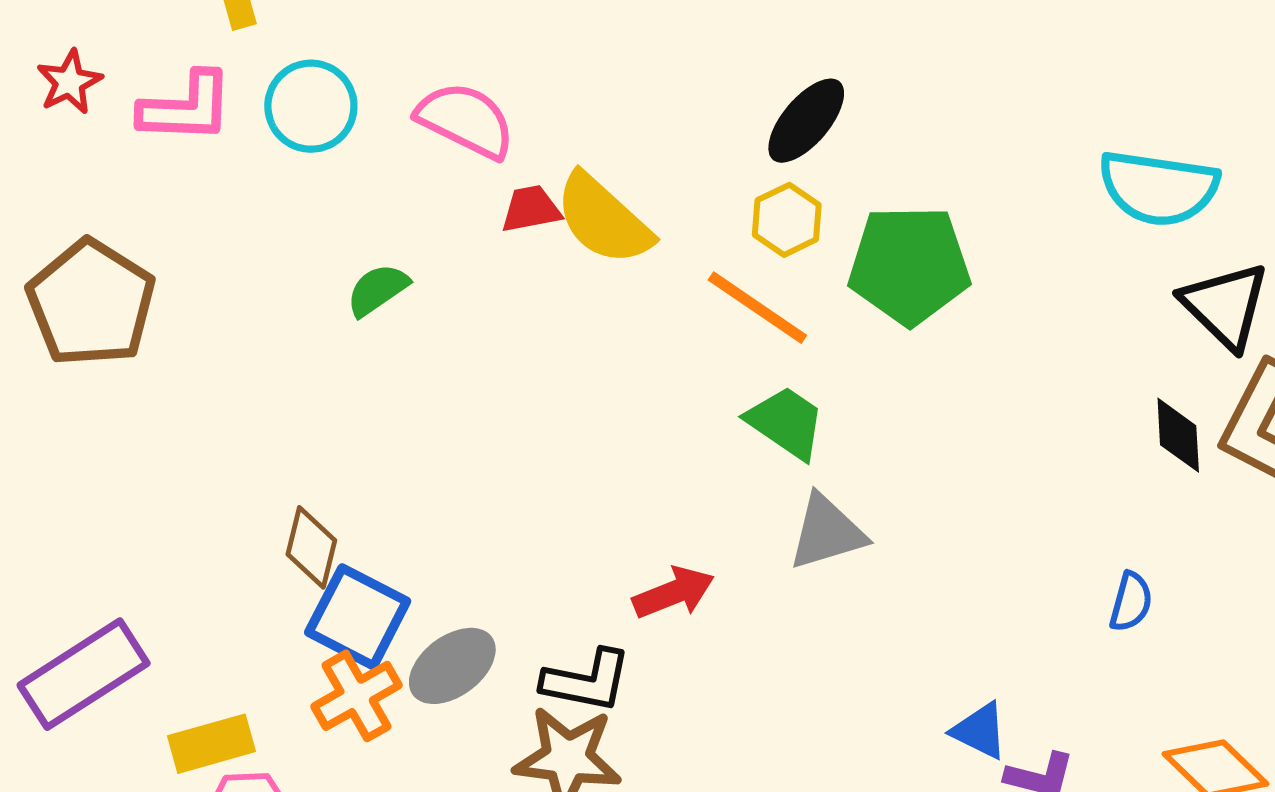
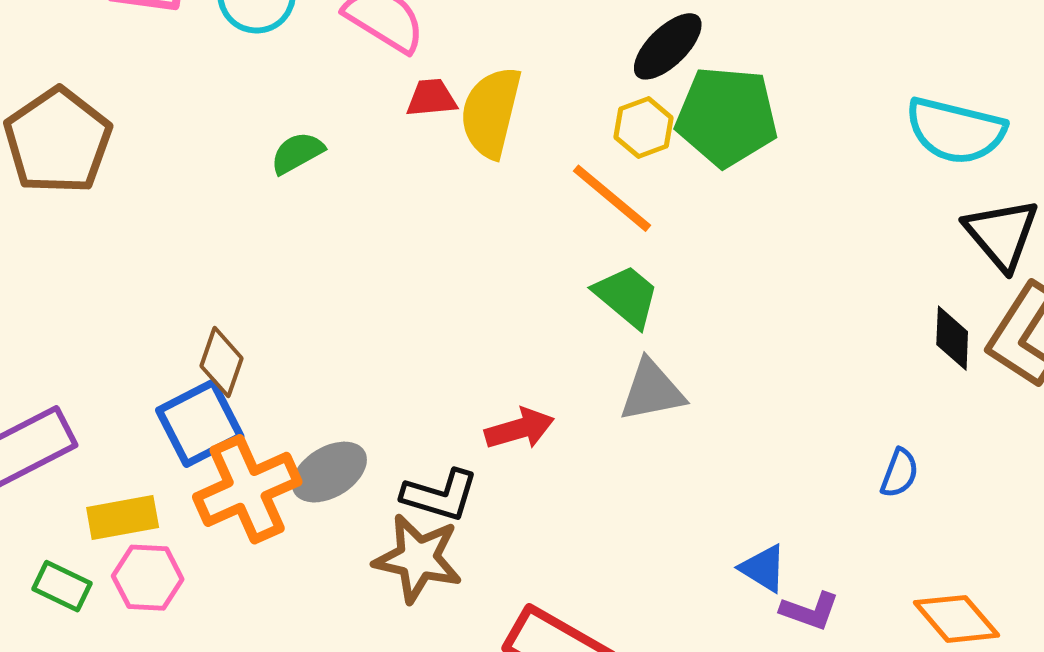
yellow semicircle: (603, 219) -> (491, 112), turned 56
green pentagon: (909, 265) -> (727, 116), moved
blue square: (358, 617) -> (200, 423), moved, turned 30
orange cross: (357, 696) -> (247, 489), size x1.4

